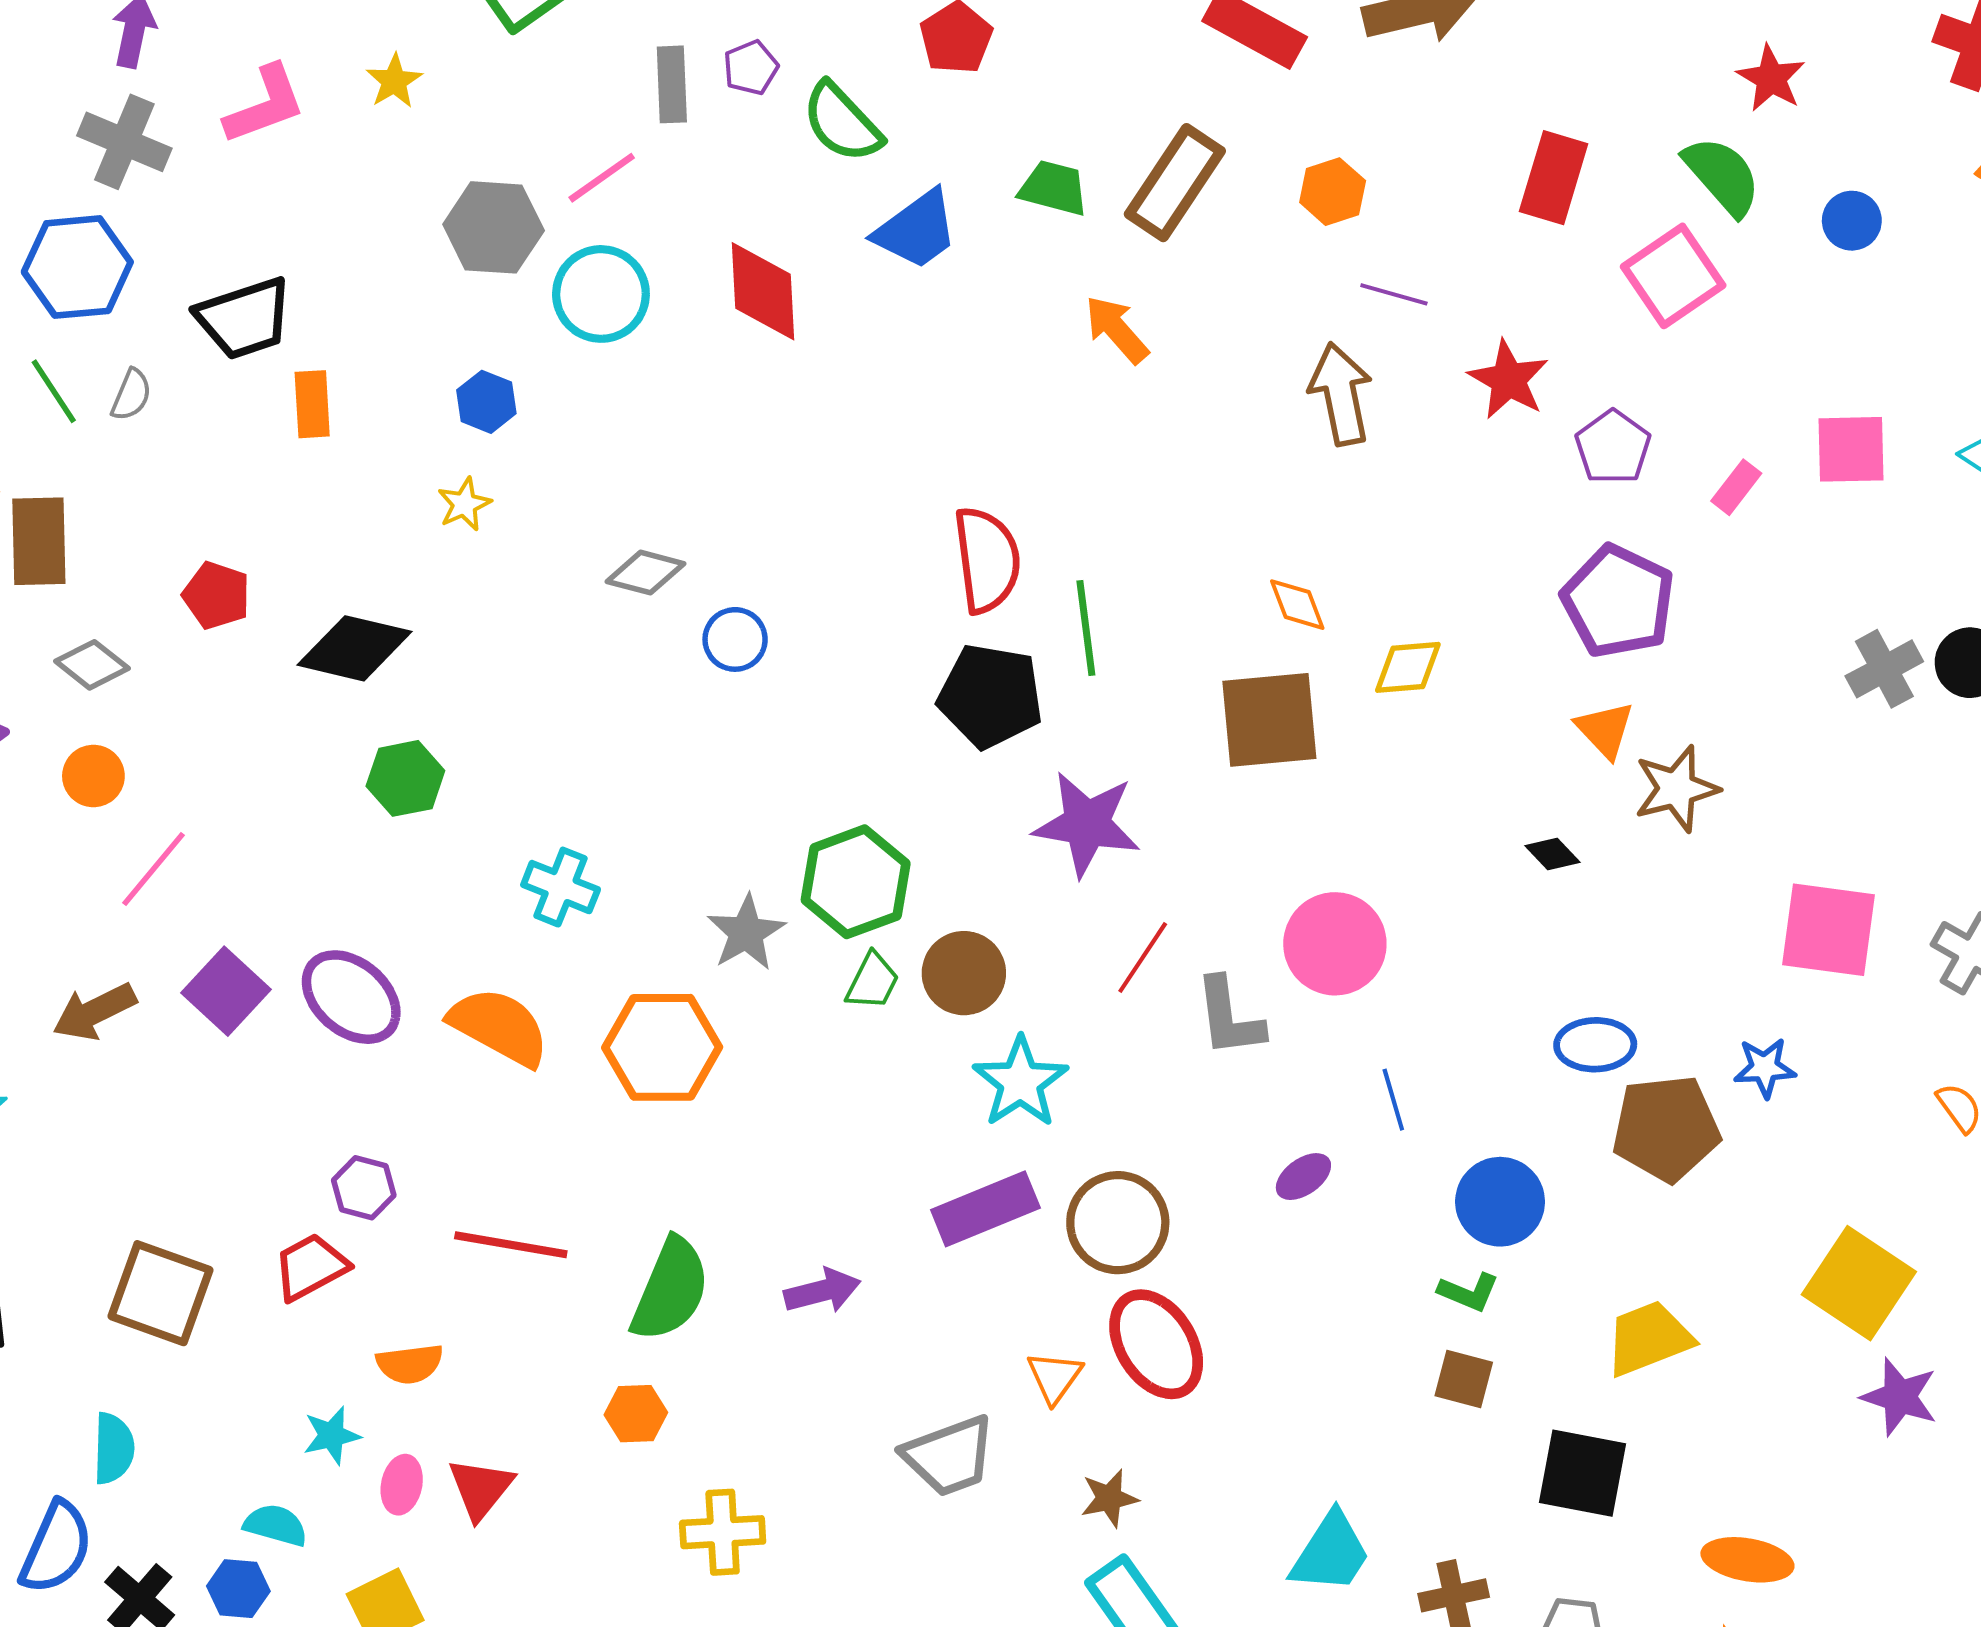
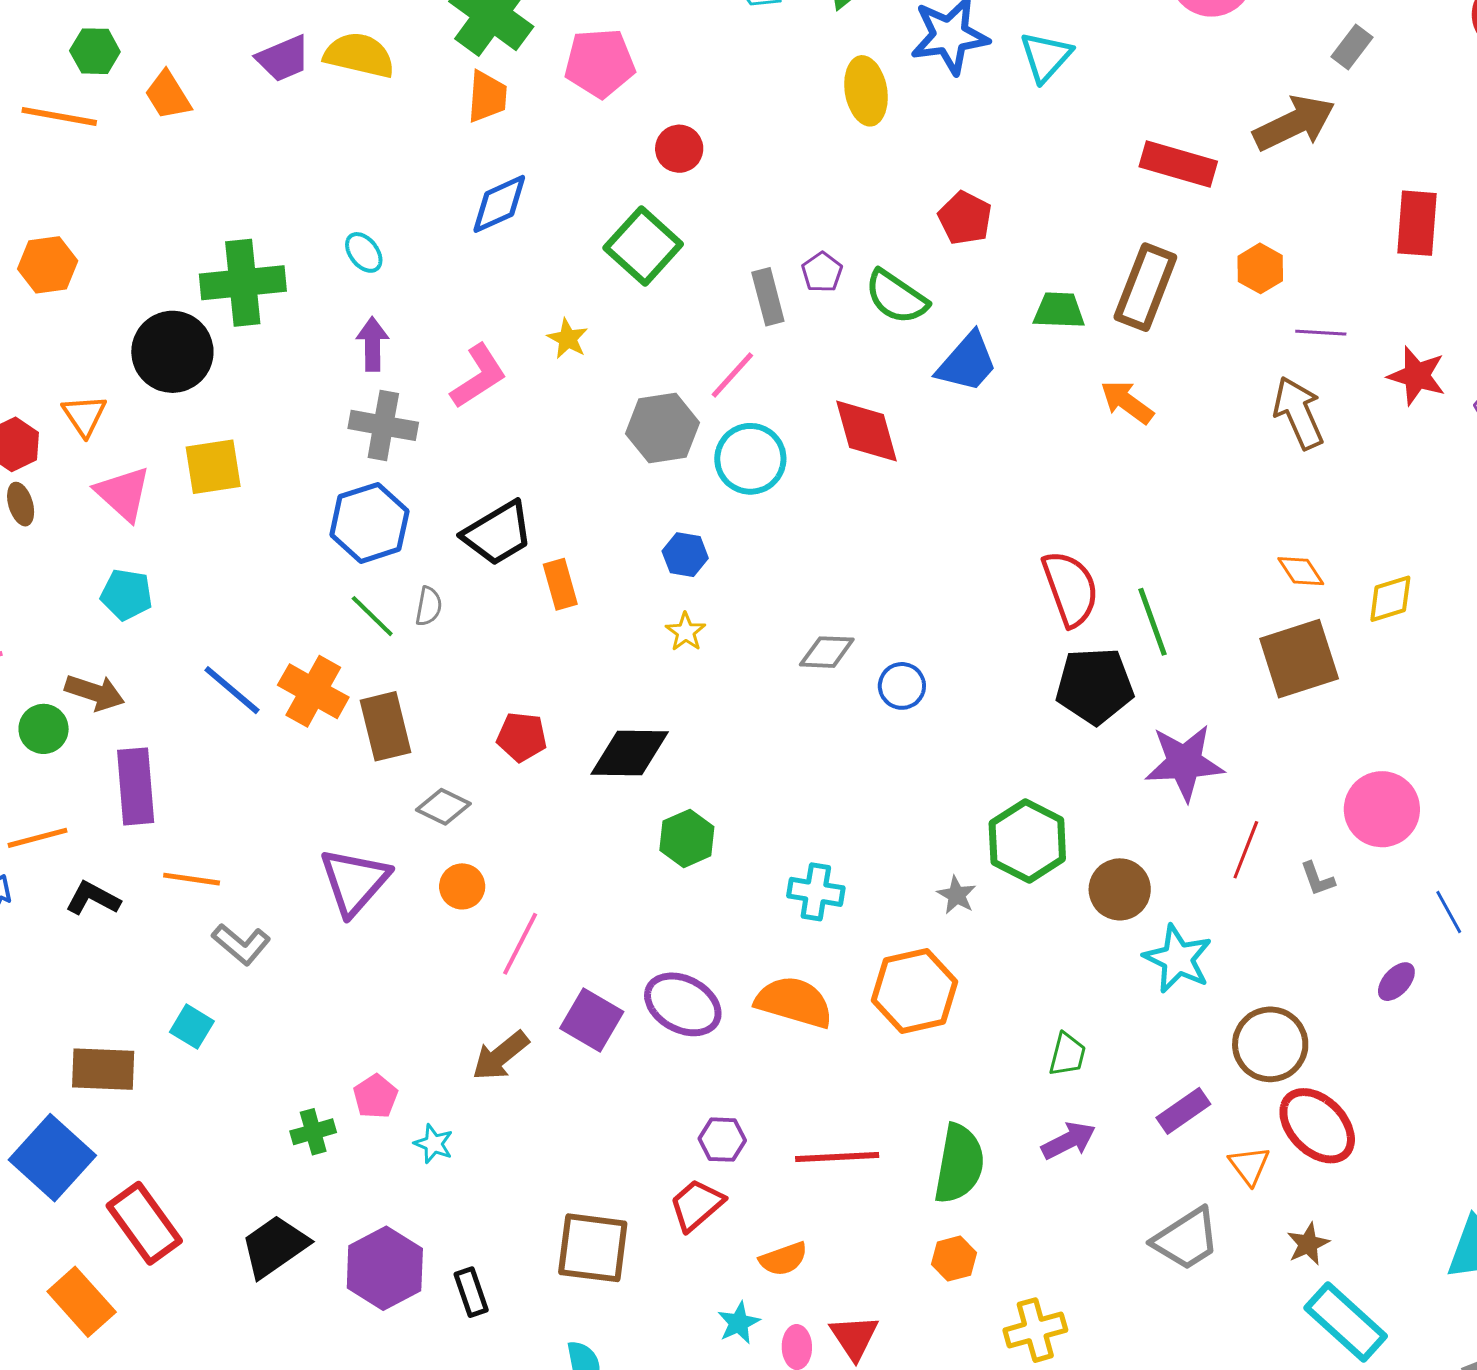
gray star: (746, 933) -> (957, 895), size x0.7
green trapezoid: (872, 981) -> (1067, 1054), moved
gray L-shape: (1229, 1017) -> (1318, 879), size x0.6
purple rectangle: (985, 1209) -> (1183, 1111), moved, size x0.7

